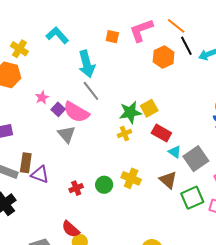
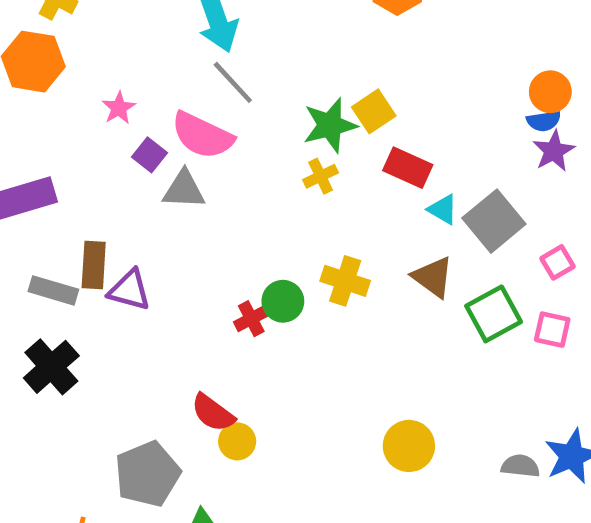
purple square: (58, 109) -> (150, 155), moved
gray triangle: (66, 134) -> (184, 190), turned -42
red cross: (76, 188) -> (251, 319), moved

